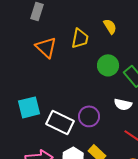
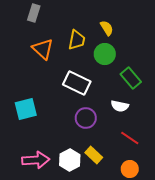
green circle: (108, 65) -> (105, 54), moved
white rectangle: (60, 122) -> (77, 83), moved

